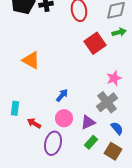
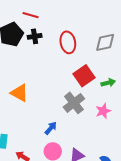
green arrow: (119, 32) -> (108, 83), moved
gray cross: (107, 102) -> (74, 103), moved

